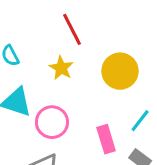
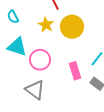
yellow circle: (120, 71) -> (72, 27), moved

